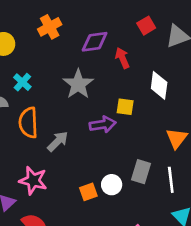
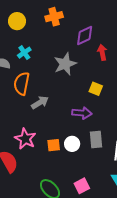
purple diamond: (95, 42) -> (85, 36), turned -30
purple arrow: (103, 124) -> (82, 113), moved
gray rectangle: (141, 172) -> (96, 139), turned -36
pink star: (33, 181) -> (25, 139), moved

